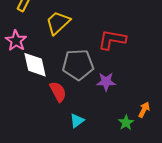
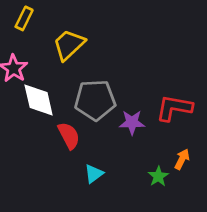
red L-shape: (112, 40) -> (174, 108), moved

